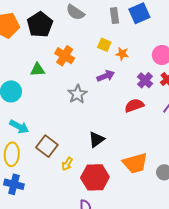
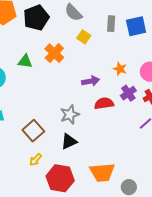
yellow square: (104, 45) -> (84, 37), moved
orange star: (122, 54) -> (120, 69), moved
gray star: (77, 94) -> (70, 115), moved
red semicircle: (134, 105) -> (104, 103), moved
brown square: (47, 146) -> (33, 131), moved

